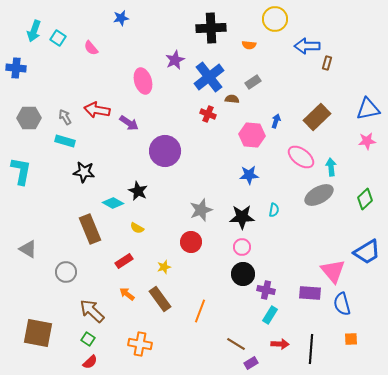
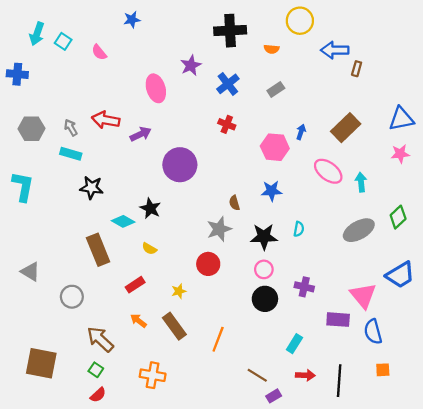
blue cross: (209, 77) -> (228, 84), size x0.7
brown semicircle: (232, 99) -> (234, 203), moved, turned -112
purple arrow: (129, 123) -> (141, 134), turned -60
gray ellipse: (319, 195) -> (359, 230), moved
purple cross: (266, 290) -> (304, 287), moved

